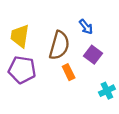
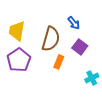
purple pentagon: (22, 70) -> (19, 60), turned 30
orange rectangle: (69, 72) -> (59, 62), turned 48

